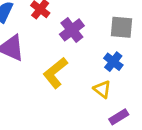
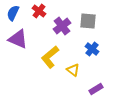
gray square: (122, 27) -> (88, 21), moved
yellow triangle: (102, 89) -> (73, 70), moved

